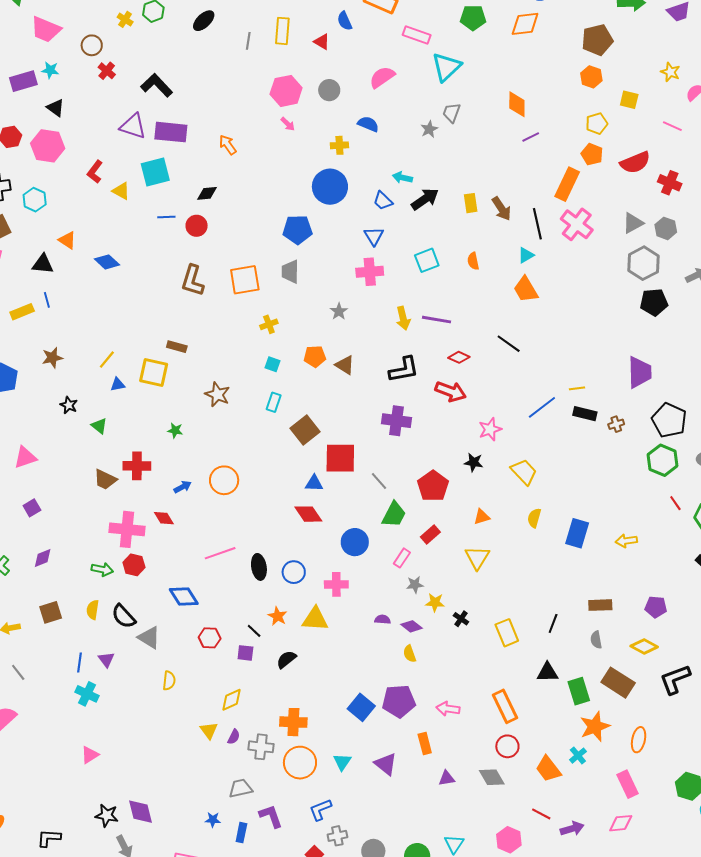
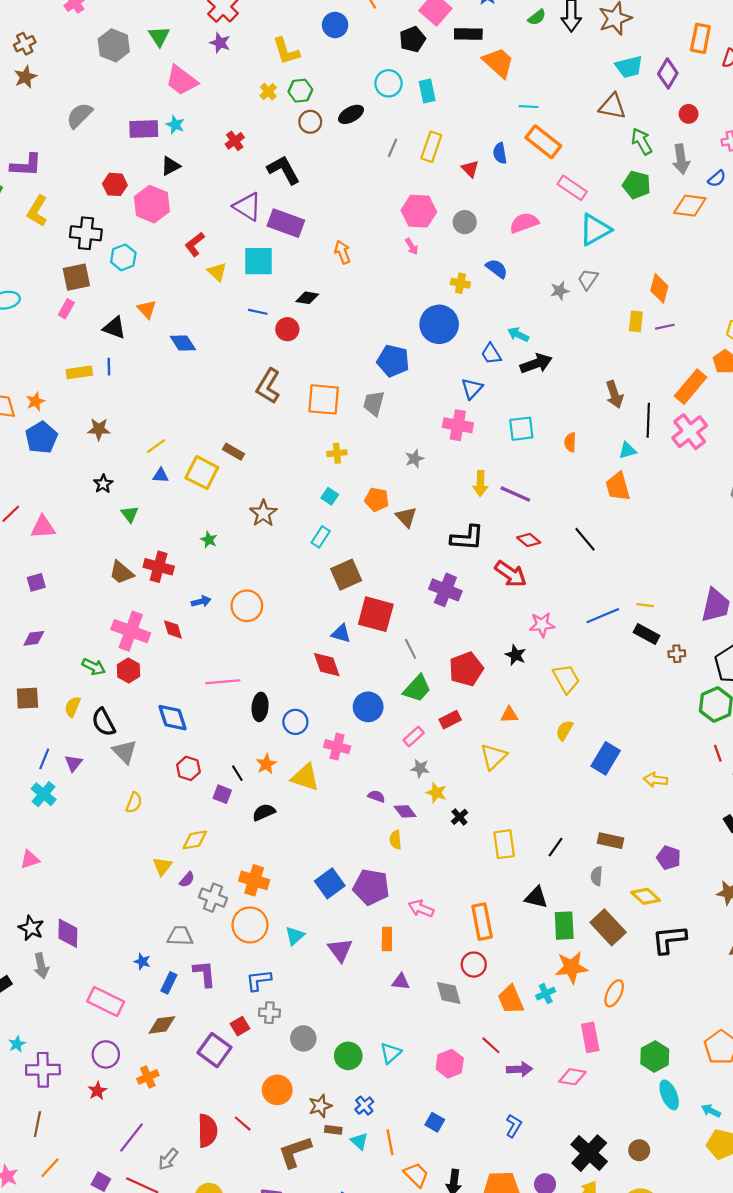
brown circle: (92, 45) -> (310, 122), moved
black triangle: (55, 108) -> (170, 166), turned 42
yellow rectangle: (471, 203) -> (636, 321), moved

